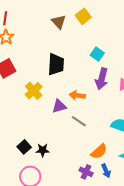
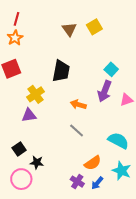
cyan square: (97, 54) -> (111, 69), moved
purple triangle: (59, 106) -> (29, 115), moved
black star: (43, 150) -> (37, 162), moved
blue arrow: (106, 171) -> (97, 183), turned 56

